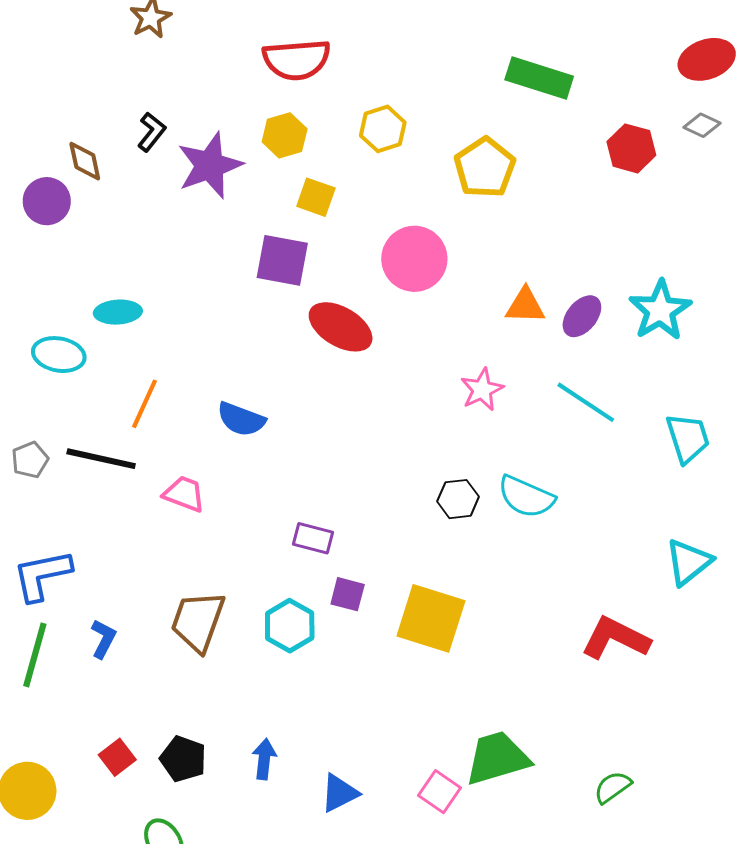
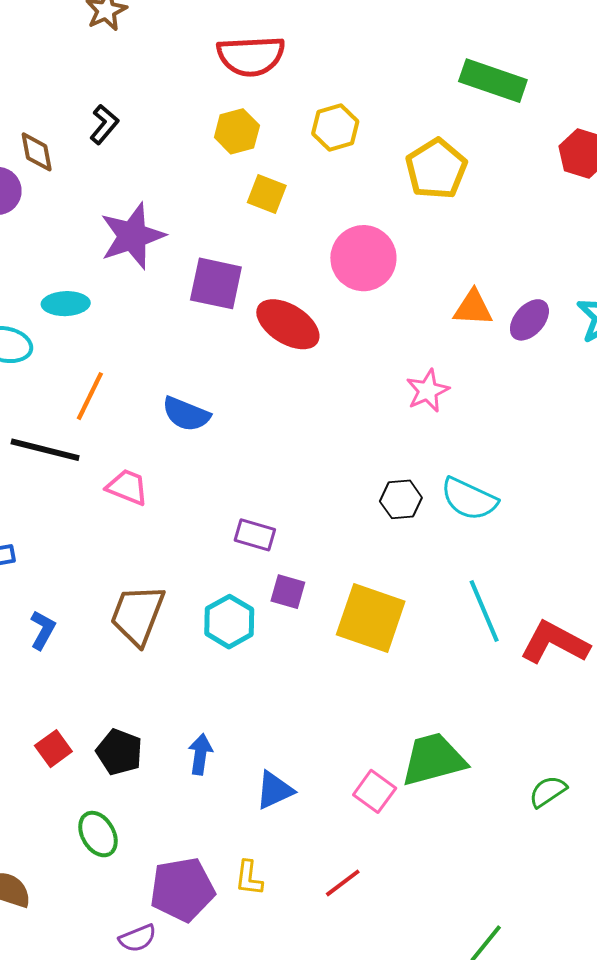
purple star: (210, 165) -> (132, 236), moved
purple square: (282, 260) -> (216, 283), moved
cyan line: (586, 402) -> (484, 611), moved, turned 32

